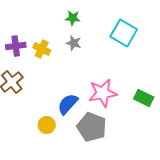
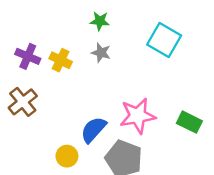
purple cross: (16, 46) -> (28, 56), turned 30

